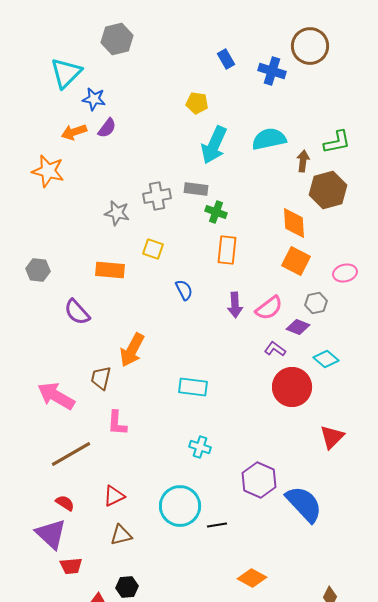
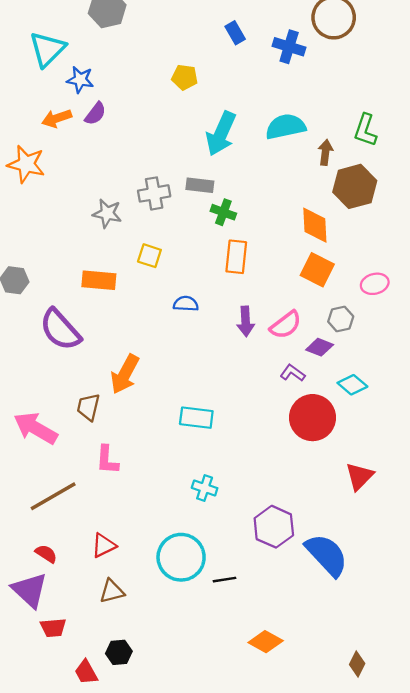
yellow pentagon: (197, 103) -> (185, 77), moved
green L-shape: (337, 142) -> (365, 130), turned 120
blue semicircle: (184, 290) -> (186, 304), turned -60
purple semicircle: (77, 312) -> (60, 330), size x1.4

